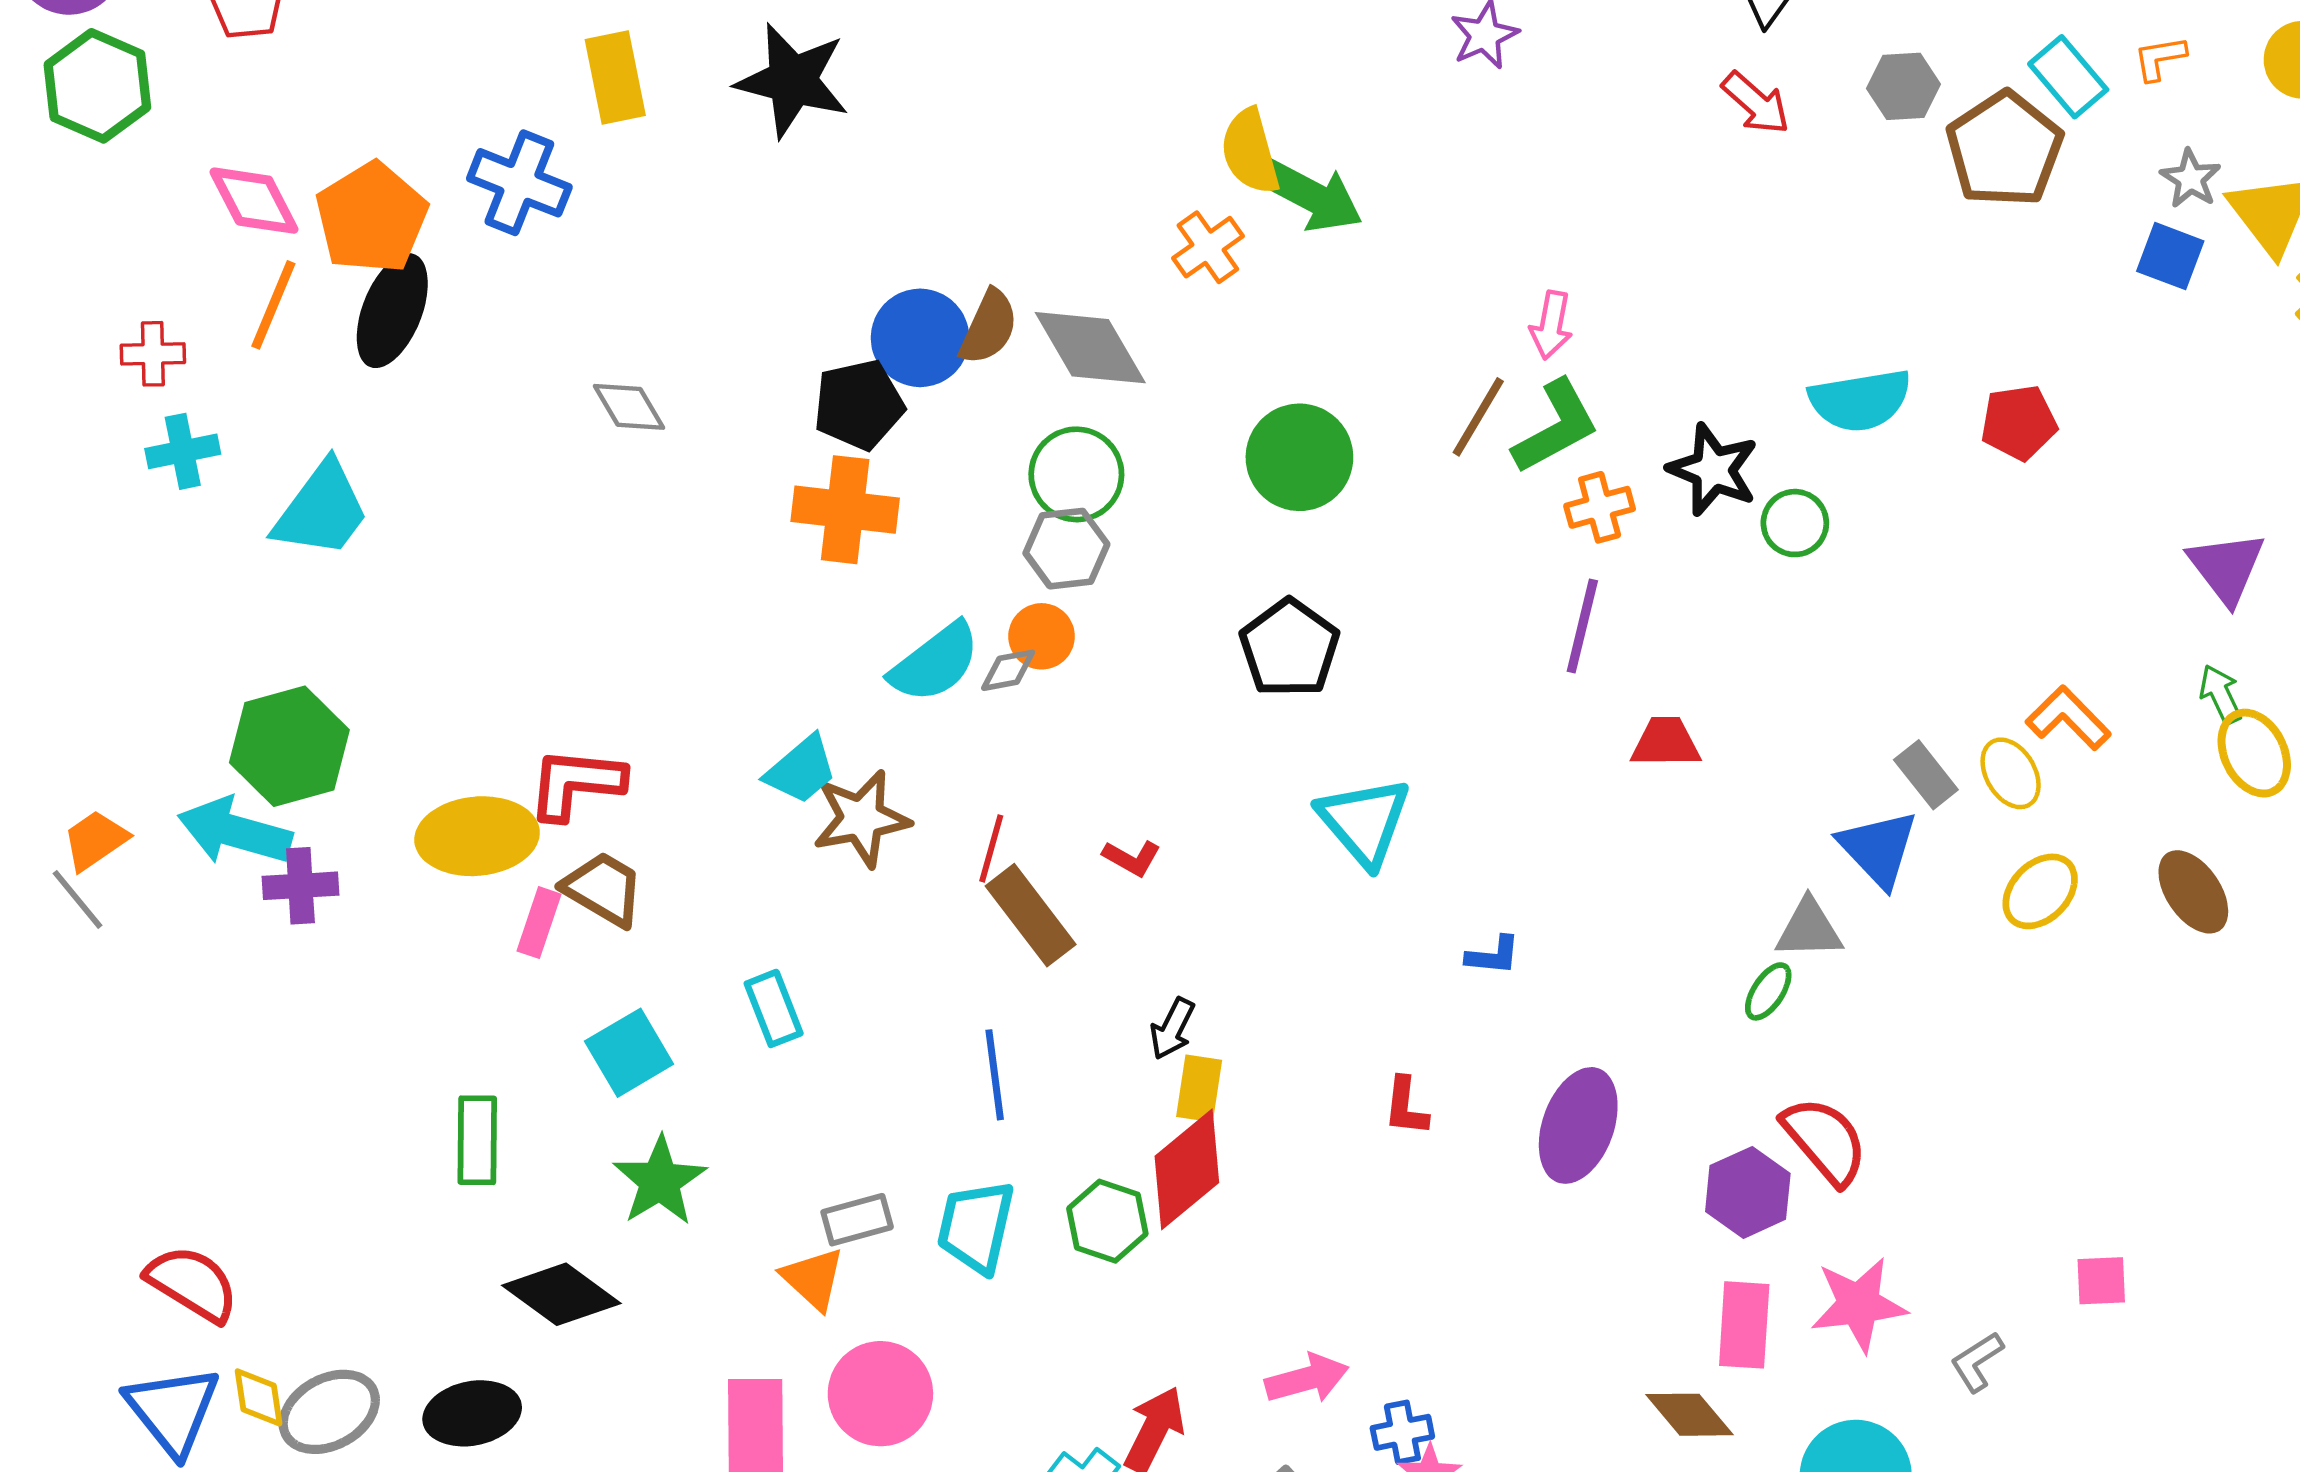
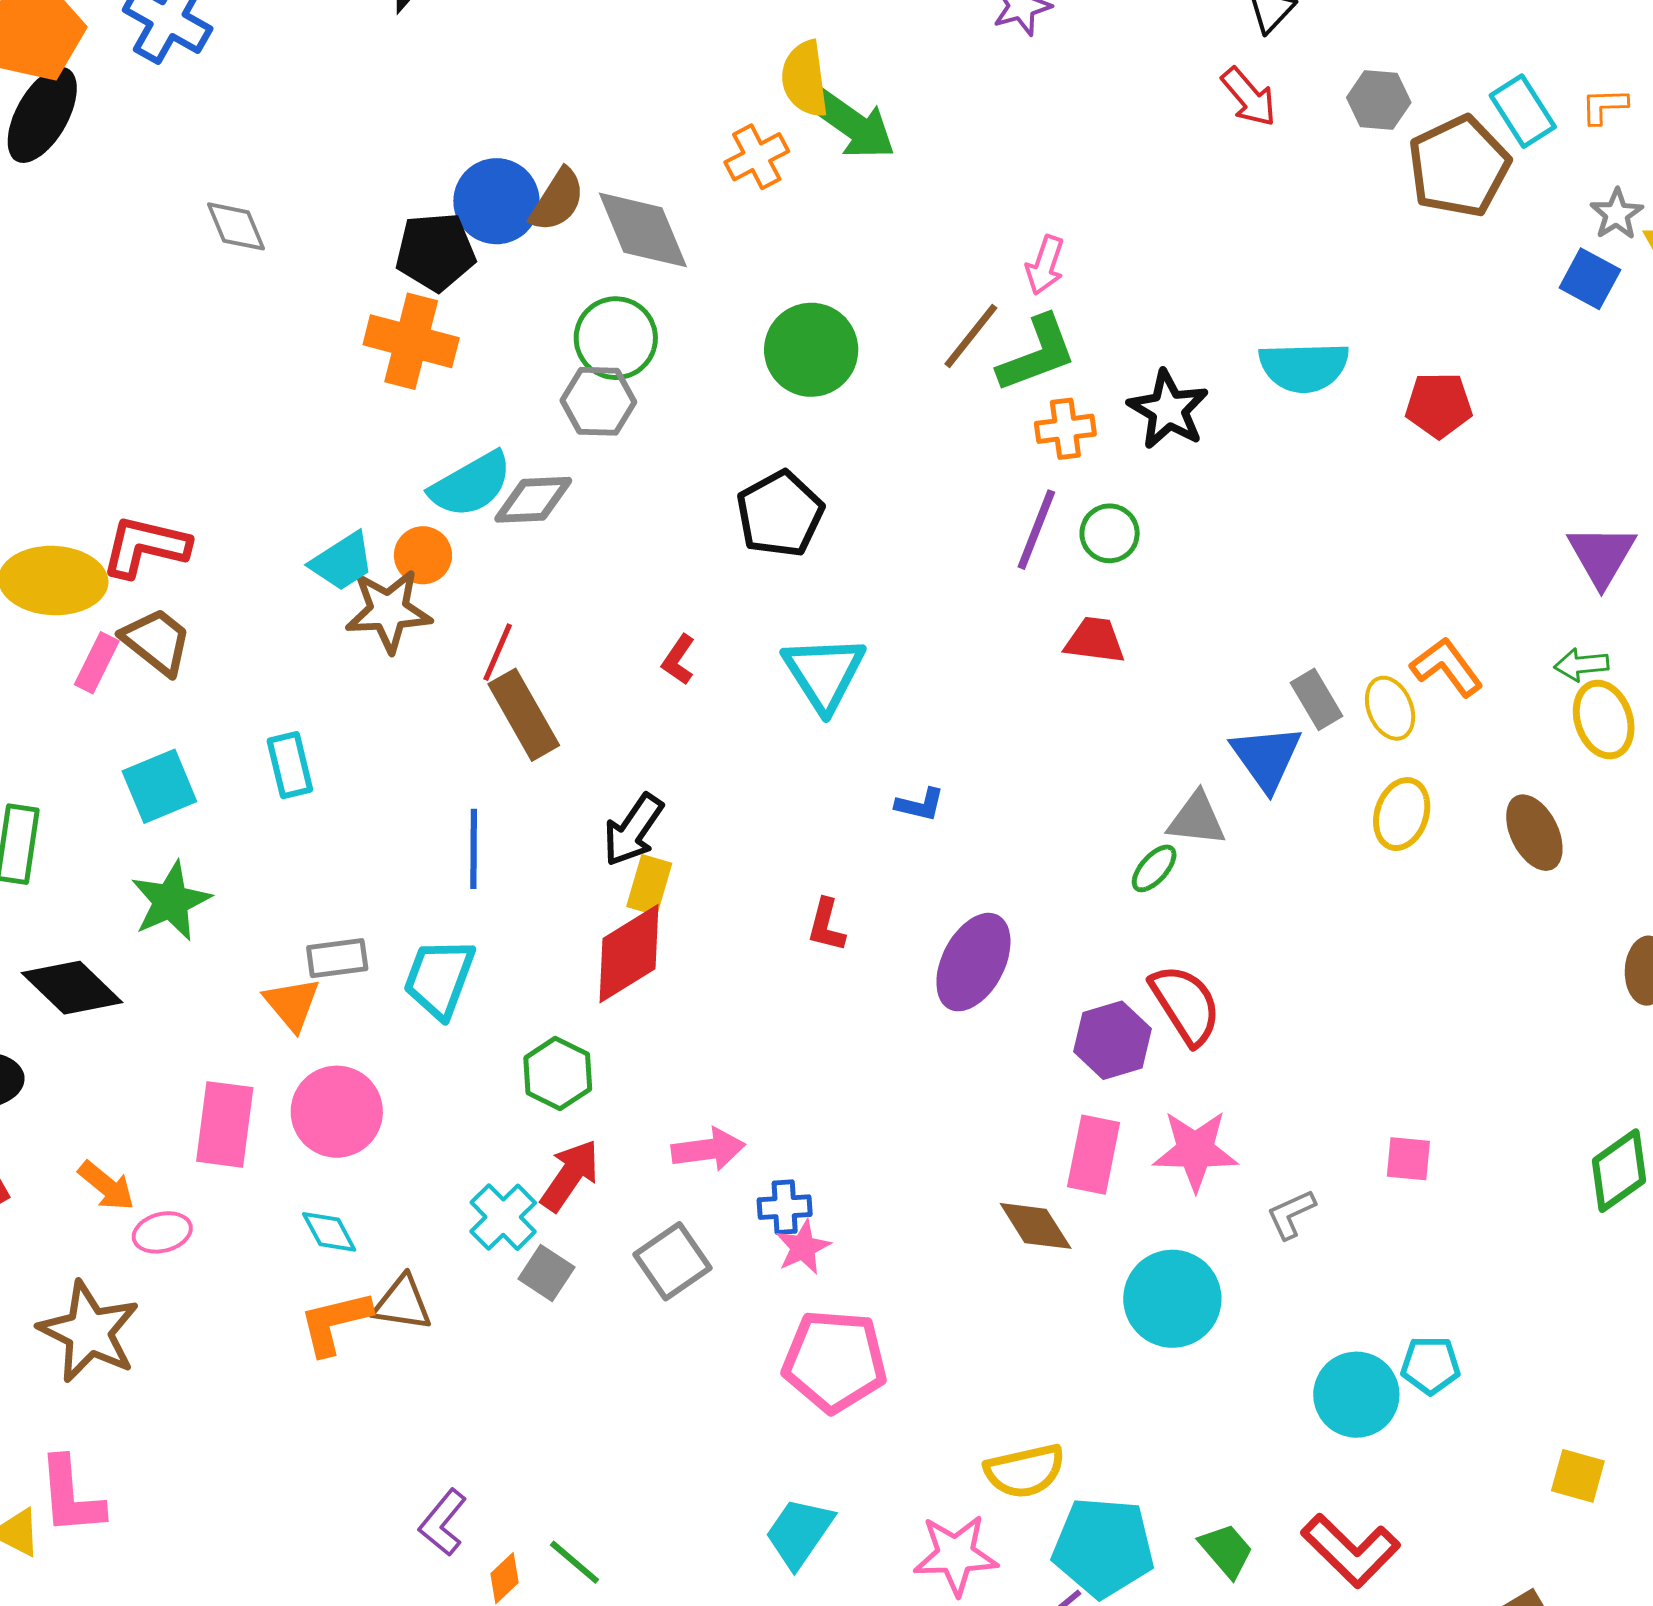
green circle: (1795, 523) -> (1110, 533), moved
orange circle: (1042, 636) -> (423, 555), moved
gray diamond: (1008, 670) -> (533, 500), size x1.5
green arrow: (2221, 694) -> (1581, 665), turned -78
red L-shape: (1132, 858) -> (678, 660), moved, turned 87
yellow ellipse: (2040, 891) -> (1402, 814), turned -34
black arrow: (1172, 1029) -> (633, 830), size x1.4
green hexagon: (1107, 1221) -> (558, 1074), moved

